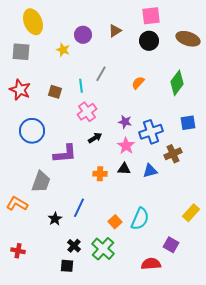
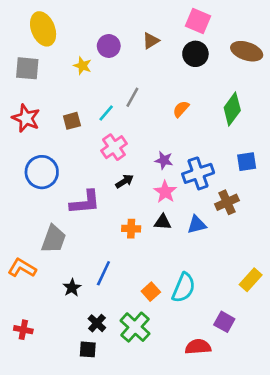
pink square: (151, 16) -> (198, 21), turned 30
cyan line: (81, 86) -> (106, 113), turned 48
brown square: (55, 92) -> (72, 121), turned -32

